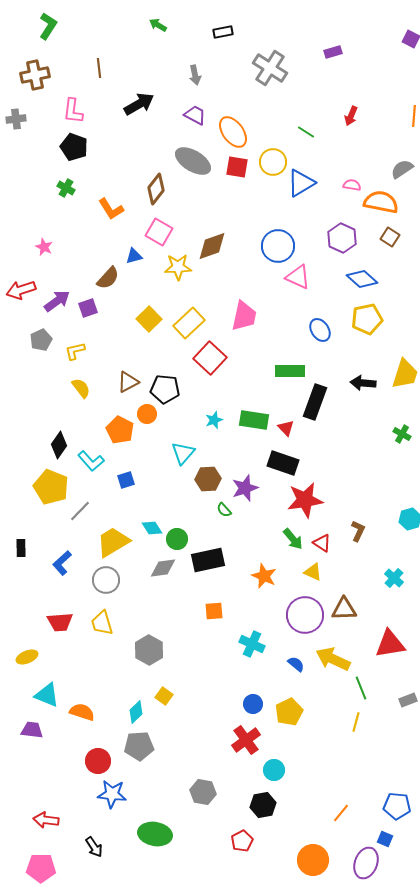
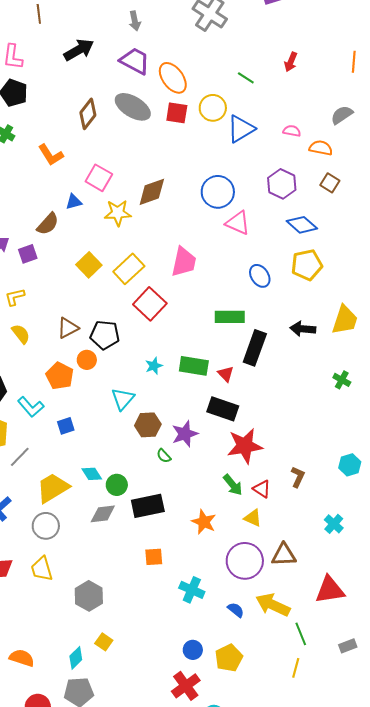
purple trapezoid: (195, 115) -> (135, 61), size x1.4
brown diamond: (156, 189) -> (88, 114), moved
orange semicircle: (381, 202) -> (321, 148), size x0.7

